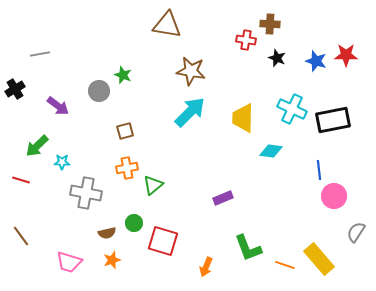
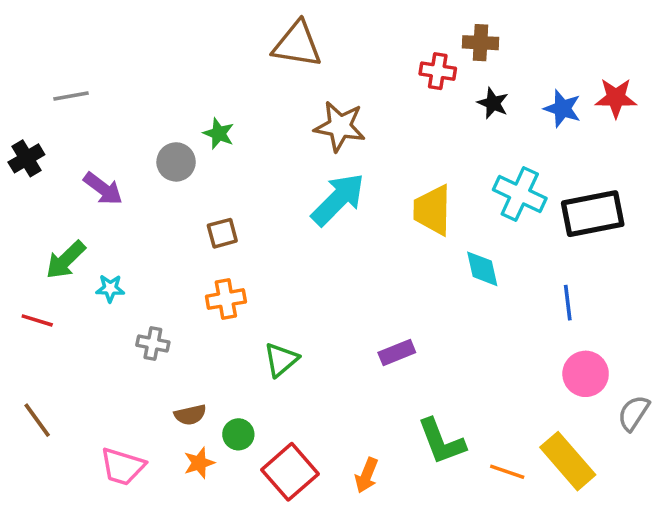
cyan diamond: (271, 151) -> (482, 269), turned 70
green triangle: (153, 185) -> (281, 360), moved
gray cross: (86, 193) -> (153, 344), size x0.6
pink circle: (334, 196) -> (586, 374), moved
green circle: (134, 223) -> (238, 434), moved
red square: (163, 241) -> (290, 472), moved, turned 32

